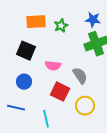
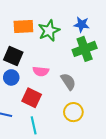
green star: (61, 26) -> (49, 31), size x1.5
blue circle: (24, 82) -> (11, 77), moved
red square: (60, 92) -> (32, 98), moved

